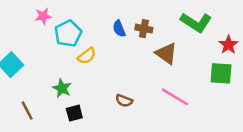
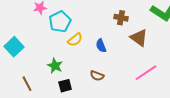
blue semicircle: (119, 29) -> (101, 46), moved
pink line: (175, 97) -> (146, 73), turned -65
brown semicircle: (124, 101) -> (97, 76), moved

